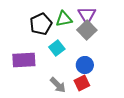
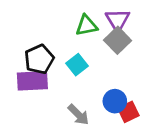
black pentagon: (41, 24) -> (39, 59), moved
blue circle: (85, 65) -> (115, 101), moved
red square: (82, 83) -> (128, 112), moved

